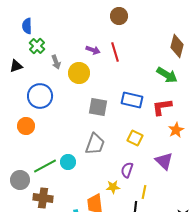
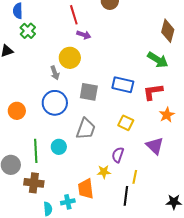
red line: (115, 52) -> (74, 15), moved
gray arrow: (56, 62) -> (55, 73), moved
blue circle: (40, 96) -> (55, 103), moved
green line: (45, 166) -> (36, 151), turned -65

